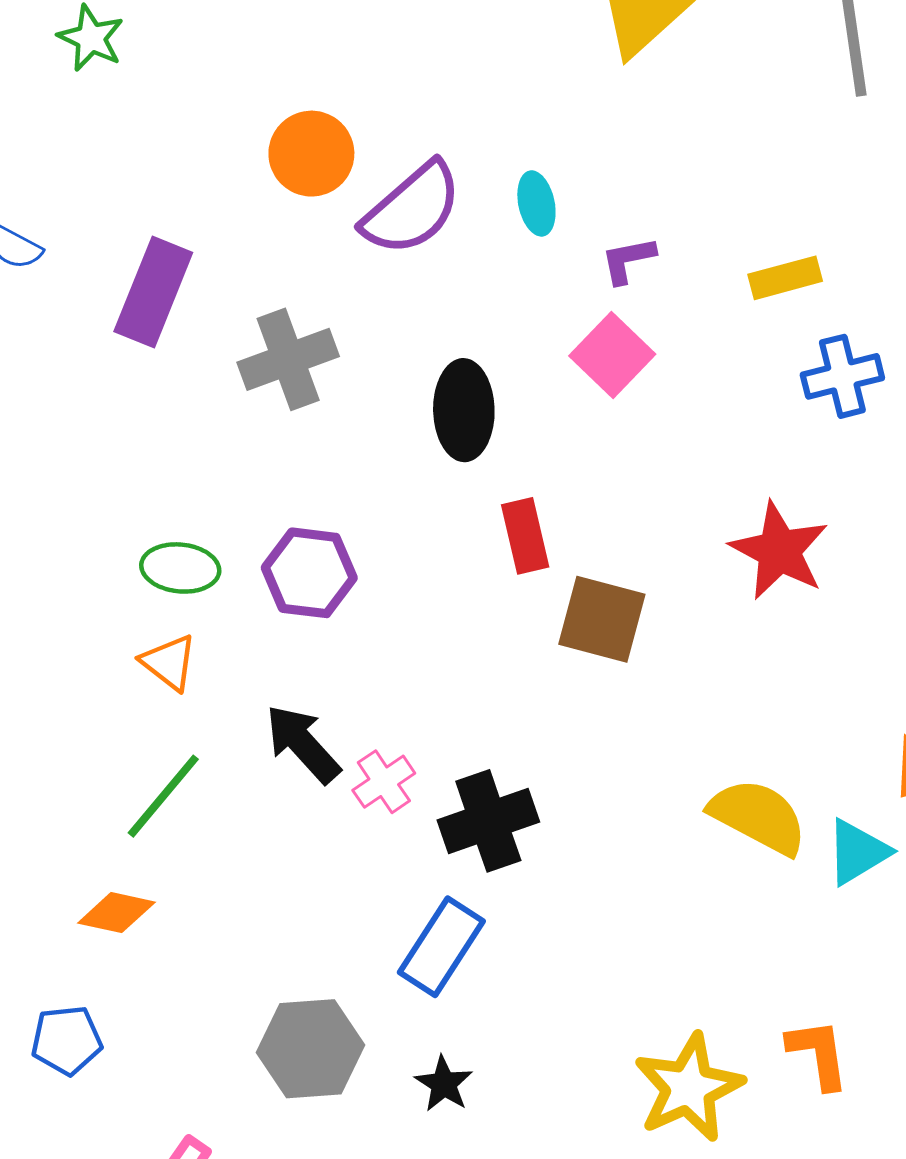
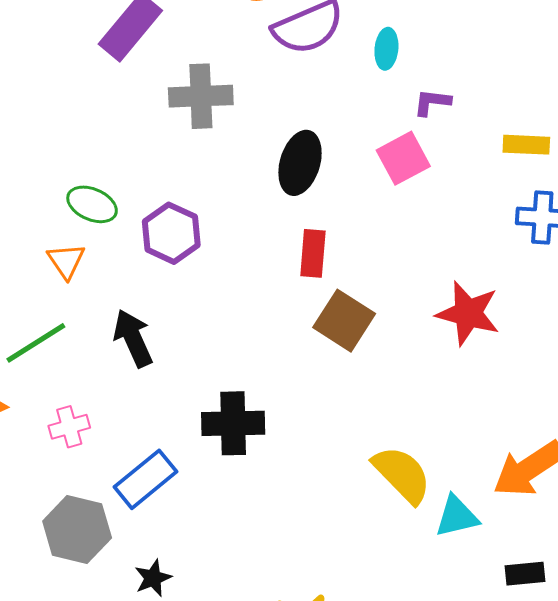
red star: (779, 551) -> (468, 313), turned -30
pink cross: (384, 782) -> (69, 427), moved
blue rectangle: (441, 947) -> (145, 479), moved

